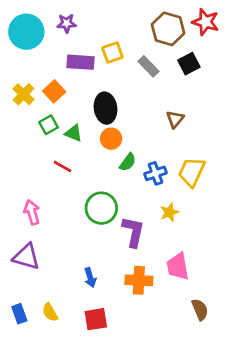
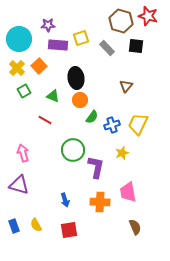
purple star: (67, 23) -> (48, 25), moved
cyan circle: (26, 32) -> (19, 39), moved
black square: (189, 64) -> (136, 46), turned 35
green square: (49, 125) -> (24, 91), moved
brown semicircle: (200, 310) -> (135, 227), moved

